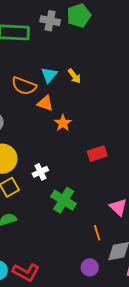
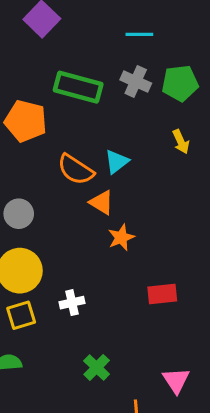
yellow arrow: (74, 76) -> (181, 142), moved
green cross: (64, 200) -> (97, 367), moved, size x0.7

